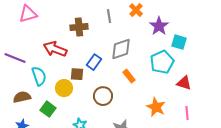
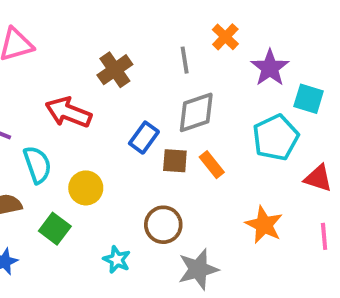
gray line: (109, 16) -> (185, 60), moved
brown cross: (79, 27) -> (115, 70), turned -30
brown square: (77, 74) -> (175, 161), moved
brown circle: (103, 96) -> (163, 225), moved

